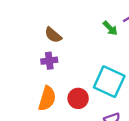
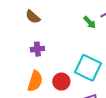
brown semicircle: (53, 35) -> (33, 17), moved

